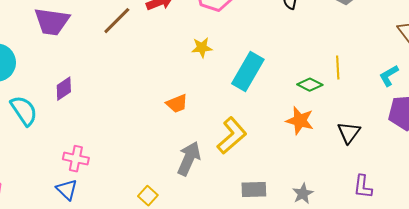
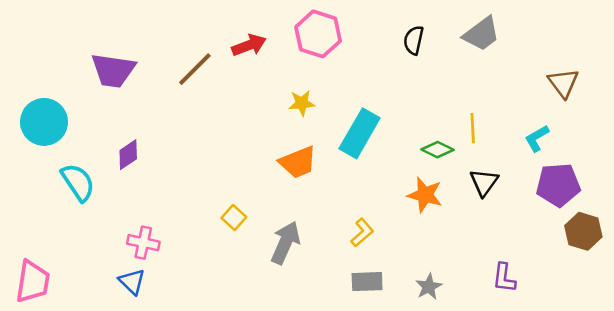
orange trapezoid: (177, 104) -> (298, 162), moved, size x1.4
black triangle: (349, 133) -> (484, 182), moved
yellow L-shape: (232, 136) -> (362, 233), moved, size x0.6
yellow square: (148, 196) -> (234, 217), moved

